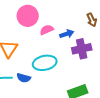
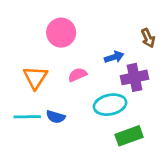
pink semicircle: (47, 30) -> (77, 75), moved
cyan ellipse: (45, 63) -> (110, 105), moved

